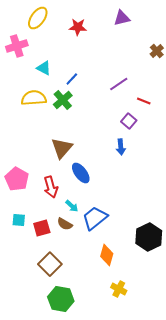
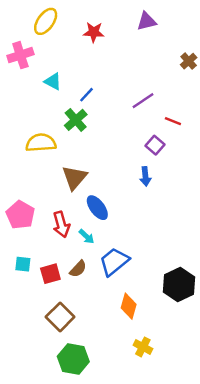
yellow semicircle: (34, 98) -> (41, 143), moved
cyan arrow: (72, 206) -> (86, 236), moved
brown semicircle: (65, 224) -> (78, 269), turned -77

